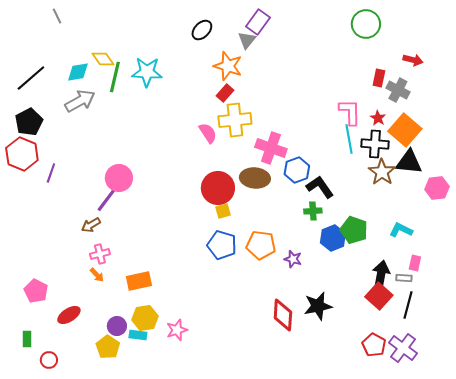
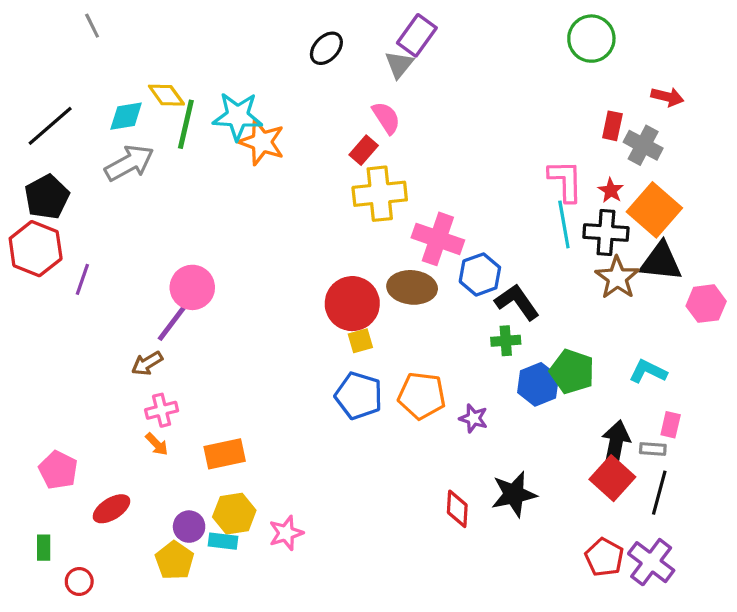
orange star: (228, 66) -> (262, 142), moved
pink semicircle: (208, 133) -> (386, 118), moved
red diamond: (283, 315) -> (457, 509), size x0.7

